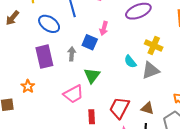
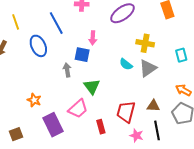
blue ellipse: (49, 24) -> (38, 46), turned 45
purple rectangle: (44, 57) -> (53, 125), moved
orange star: (28, 86) -> (34, 100), moved

